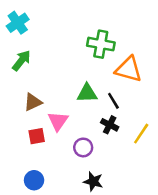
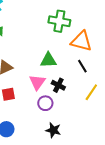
black line: (113, 101) -> (82, 66), moved
pink triangle: (58, 121) -> (37, 82), moved
black cross: (110, 125) -> (58, 85), moved

